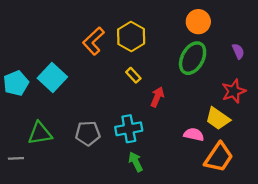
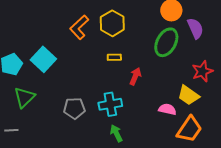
purple semicircle: (238, 51) -> (195, 28), moved, size x1.5
yellow rectangle: (133, 75) -> (114, 57), turned -48
green triangle: (40, 133) -> (24, 97), moved, turned -35

